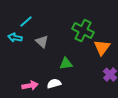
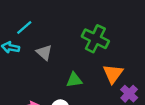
orange triangle: (102, 48) -> (113, 74), moved

